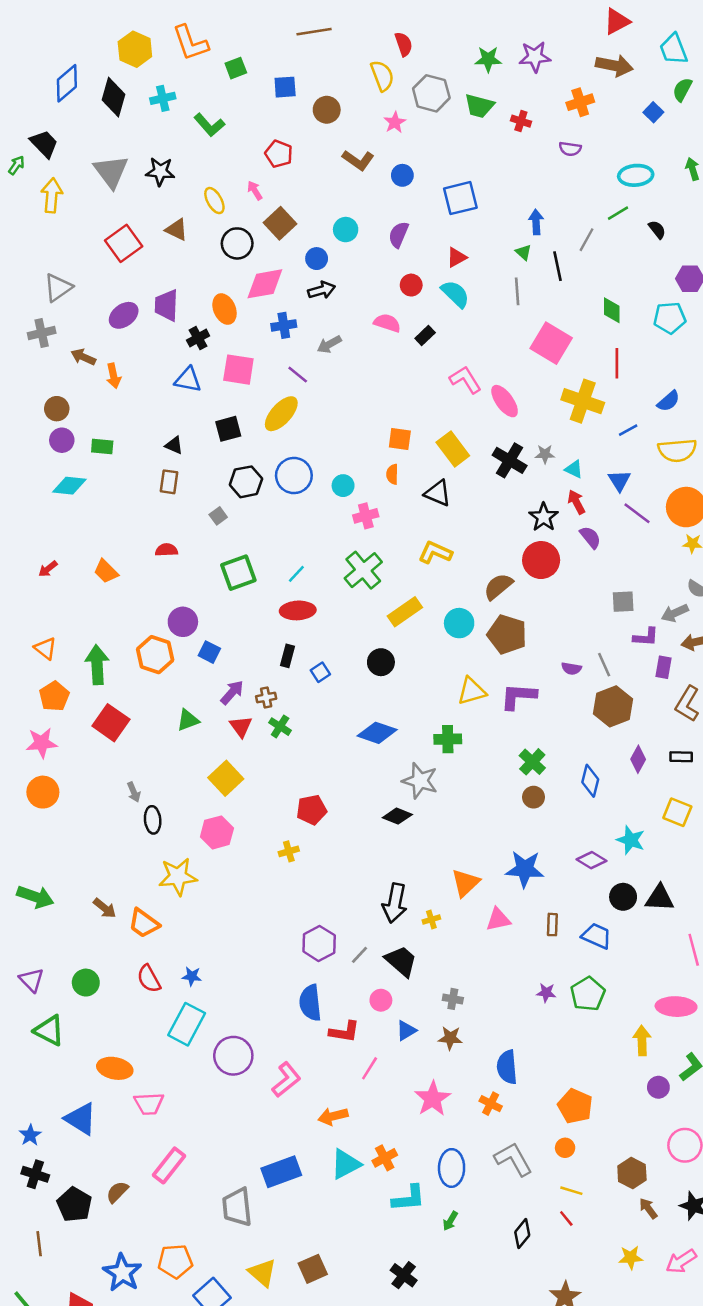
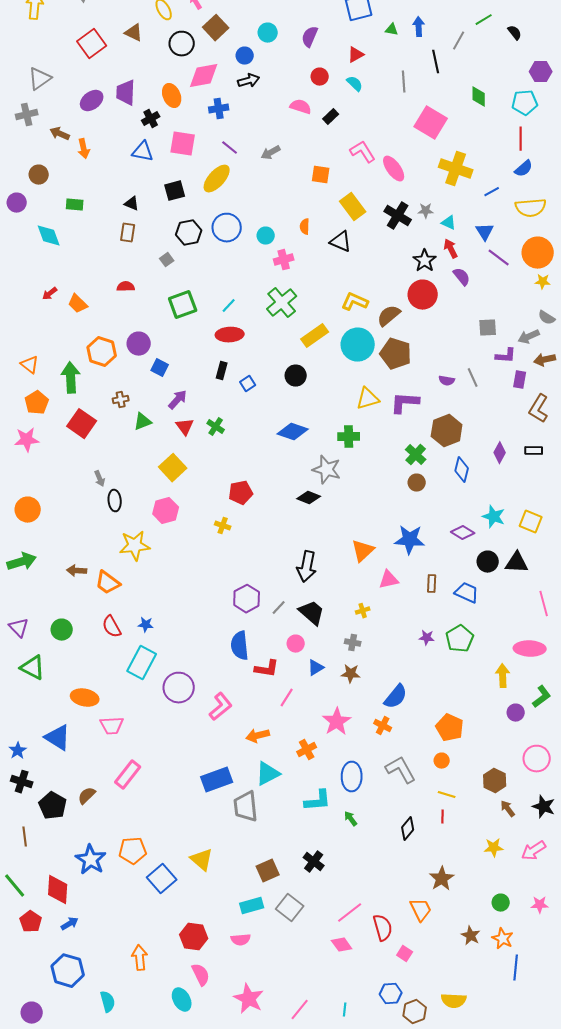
green triangle: (523, 252) -> (392, 30), moved, turned -32
cyan semicircle: (455, 294) -> (355, 84), size x0.7
gray arrow: (329, 344) -> (271, 153), moved
red line: (617, 363) -> (521, 139), moved
orange square: (400, 439) -> (321, 175), moved
purple circle: (62, 440) -> (17, 203), moved
cyan diamond: (69, 486) -> (49, 236), turned 64
yellow L-shape: (435, 552) -> (355, 302), moved
red arrow: (48, 569) -> (50, 294), moved
cyan circle: (459, 623) -> (358, 345), size x1.4
orange hexagon: (155, 655) -> (102, 352), moved
brown cross: (266, 697) -> (121, 400), moved
brown hexagon: (613, 706) -> (447, 431), moved
orange circle: (43, 792) -> (28, 510), moved
yellow square: (677, 812) -> (531, 522), moved
yellow cross: (289, 851) -> (223, 526), turned 35
green arrow: (35, 897) -> (22, 562), turned -36
brown arrow: (105, 908) -> (77, 571), turned 144
yellow cross: (431, 919) -> (363, 611), moved
blue semicircle: (507, 1067) -> (396, 697), turned -136
orange cross: (385, 1158) -> (307, 750), moved
gray trapezoid: (237, 1207) -> (246, 807), moved
red line: (566, 1218) -> (443, 817), turned 40
green arrow: (450, 1221) -> (351, 819), turned 112
brown square: (313, 1269) -> (268, 871), moved

